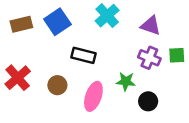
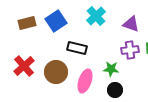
purple cross: (149, 58) -> (130, 50), turned -30
brown circle: (57, 85) -> (56, 72), size x1.5
black circle: (148, 101) -> (115, 90), moved

